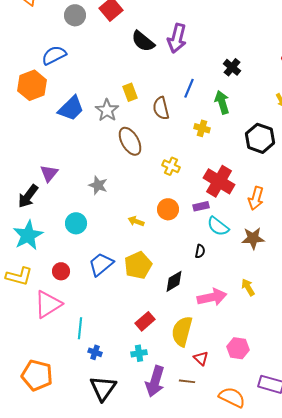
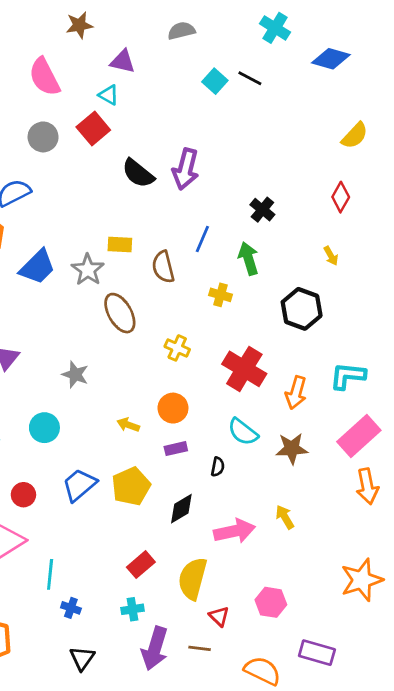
yellow rectangle: (130, 92) -> (120, 245), turned -66
purple rectangle: (201, 206) -> (176, 449), moved
black triangle: (103, 388) -> (82, 658), size x0.7

